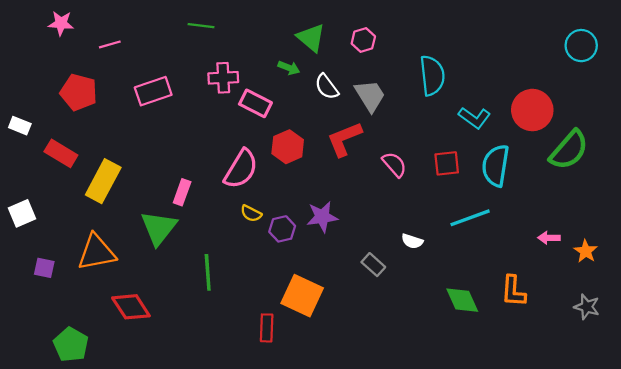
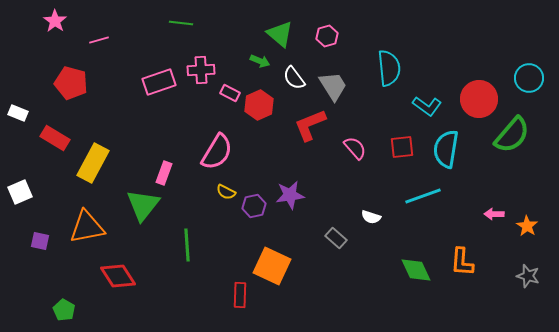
pink star: (61, 23) -> (55, 21), turned 30
cyan circle: (581, 46) -> (529, 78), moved
pink rectangle: (153, 91) -> (159, 82), moved
pink rectangle: (255, 103) -> (230, 93), size x0.7
red hexagon: (288, 147) -> (259, 105), moved
green pentagon: (71, 345) -> (64, 310), size x0.7

